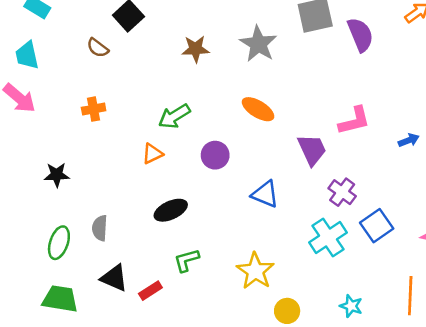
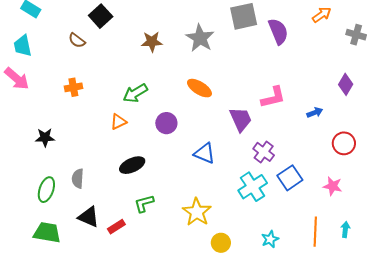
cyan star: (351, 306) -> (270, 239), turned 30

